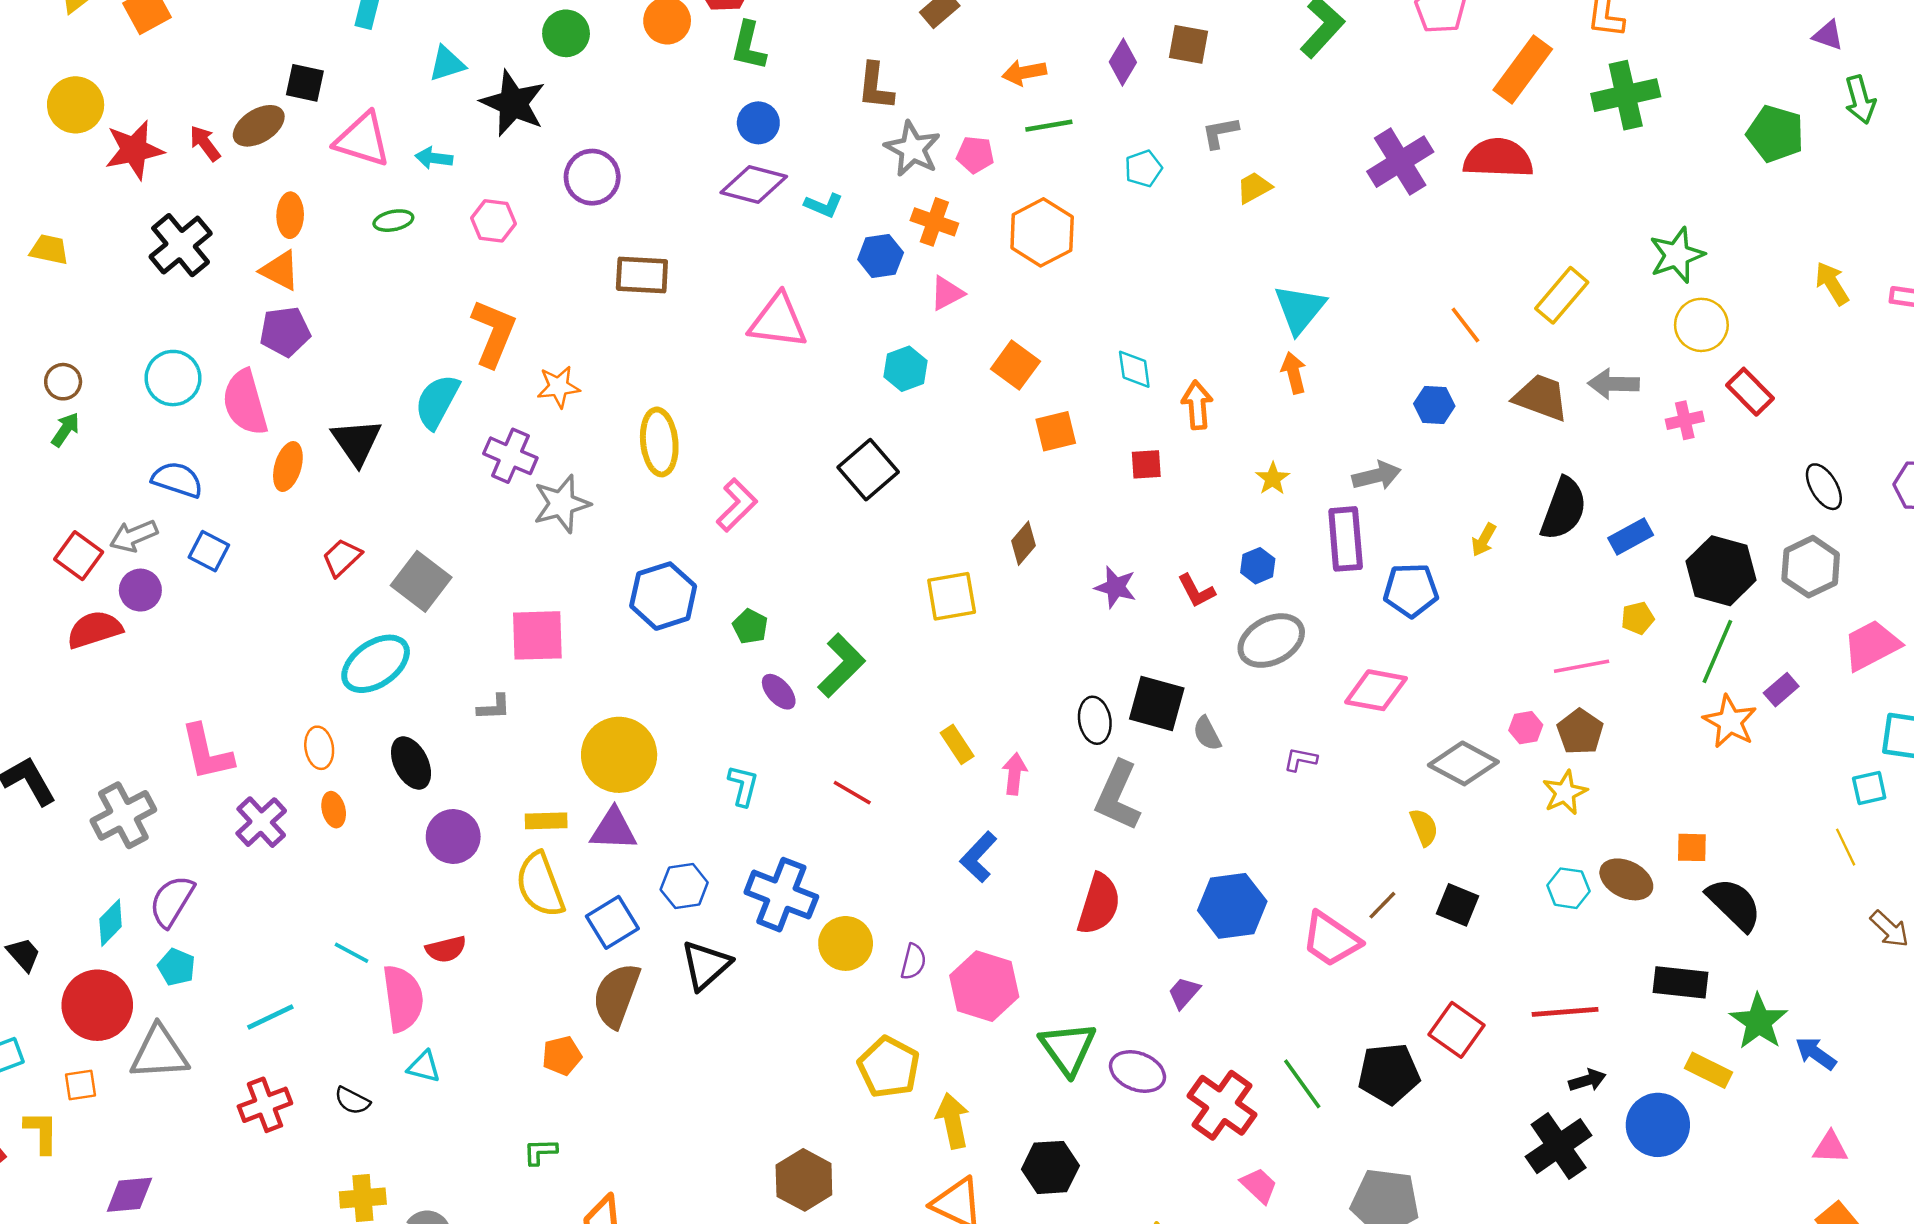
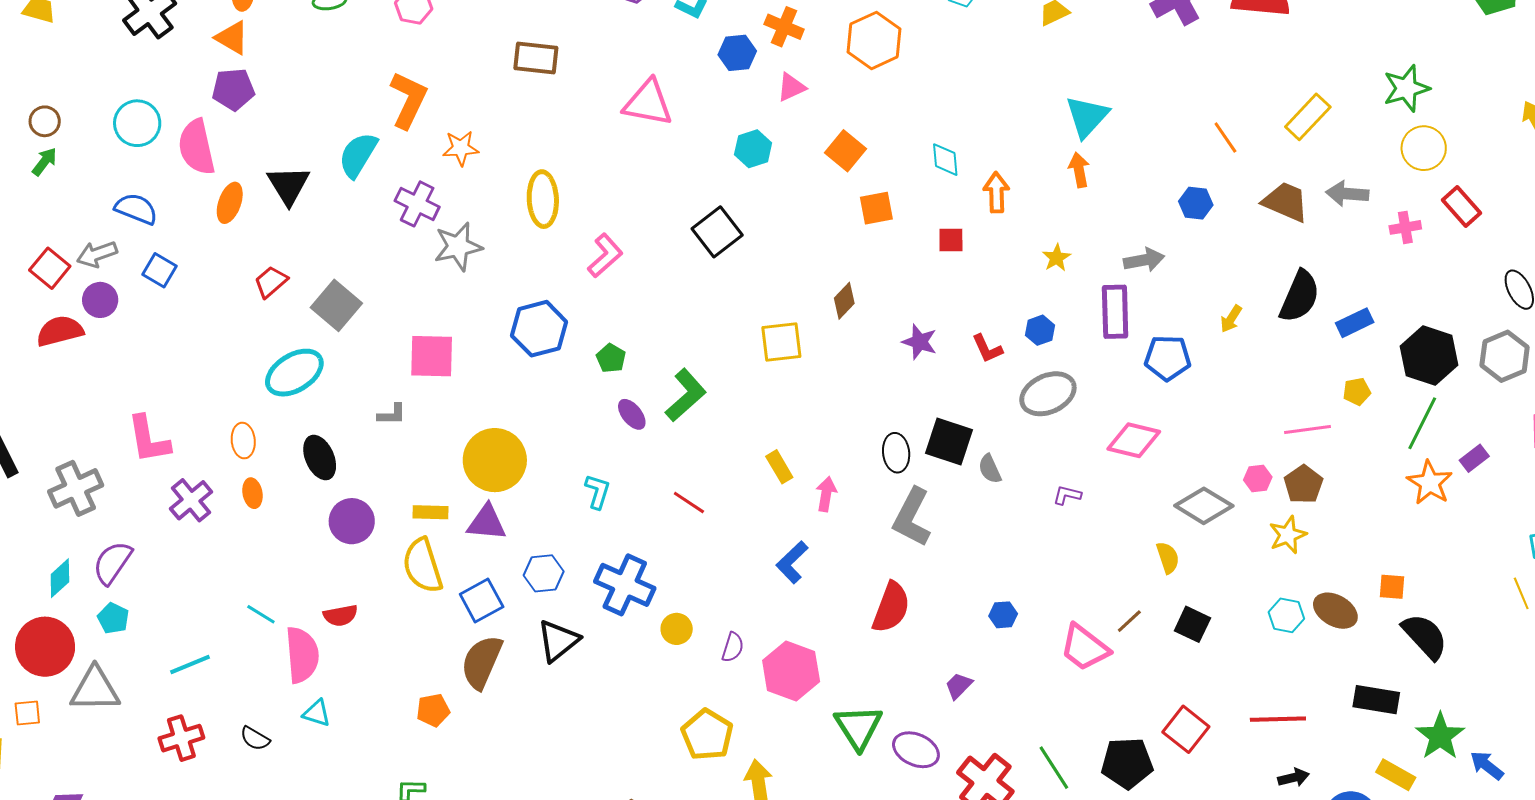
blue hexagon: (1232, 906) -> (1003, 615), size x0.5
yellow circle: (846, 943) -> (677, 629), size x0.7

